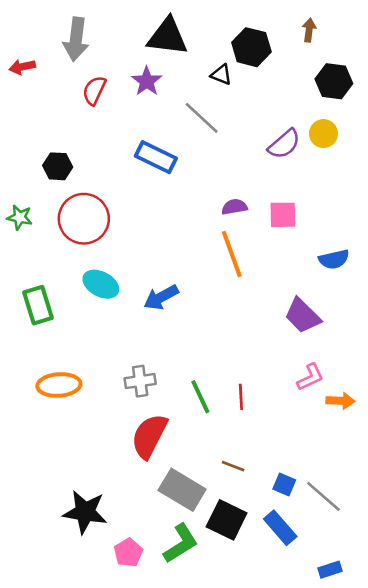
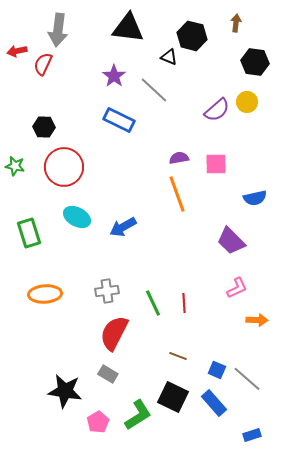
purple star: (147, 81) -> (114, 76), moved
red semicircle: (94, 90) -> (43, 64), moved
orange arrow: (340, 401) -> (257, 320), moved
gray rectangle: (182, 490) -> (108, 374), moved, size x0.6

